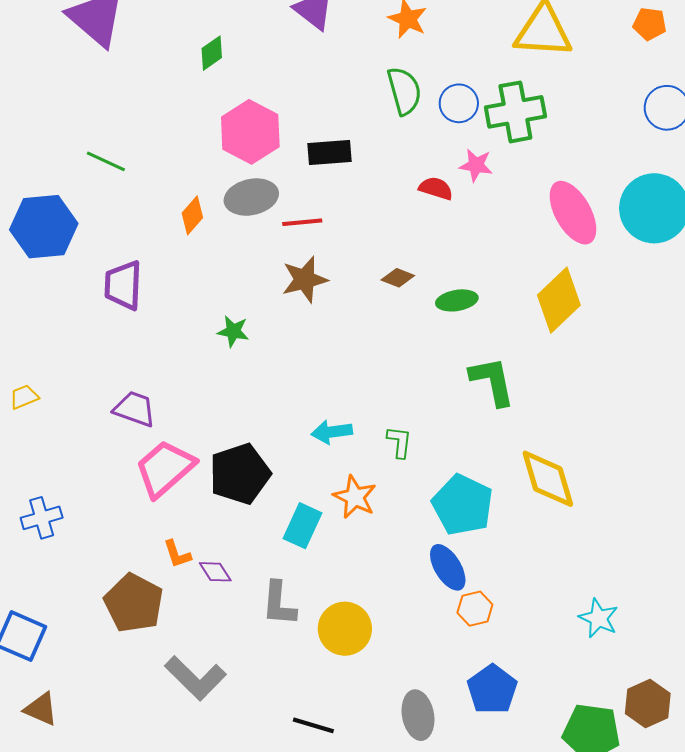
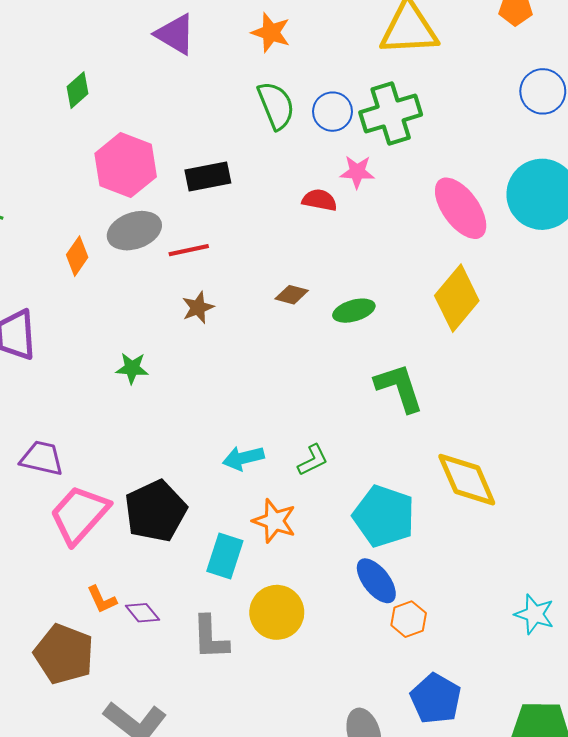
brown star: (305, 280) -> (198, 308), size x0.7
green L-shape: (399, 442) -> (313, 460), turned 64
yellow circle: (345, 629) -> (277, 612), moved

